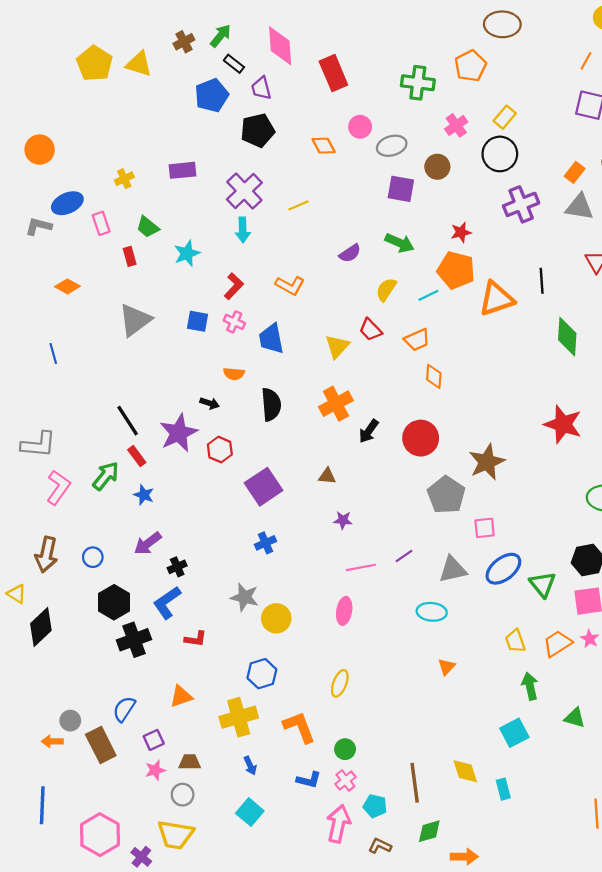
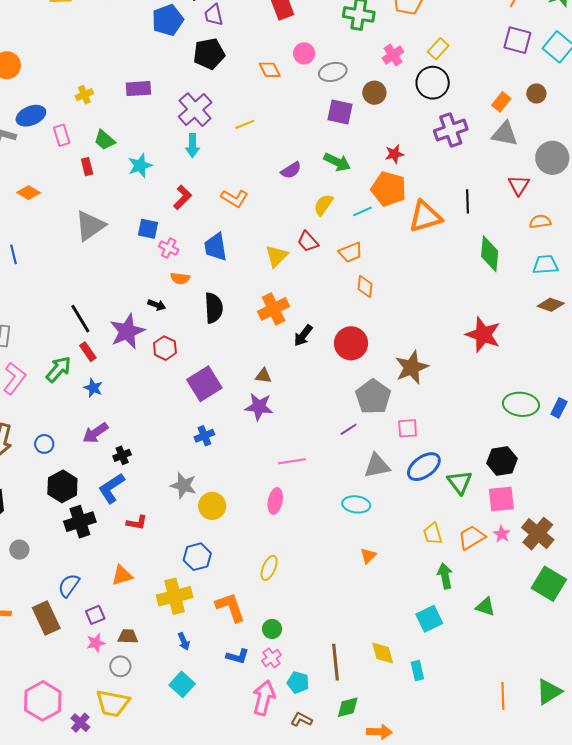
pink cross: (234, 322) -> (169, 248), moved
purple star: (343, 520) -> (259, 407), moved, size x1.6
purple line: (404, 556) -> (349, 429), moved
gray circle: (70, 721) -> (19, 550), moved

